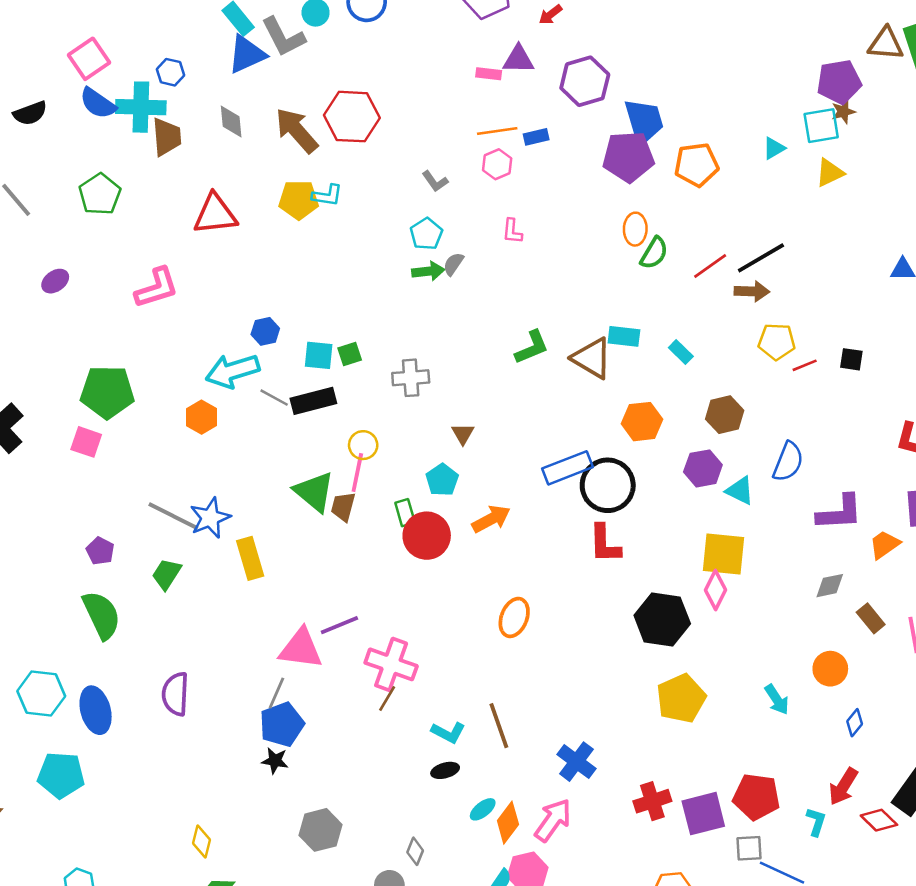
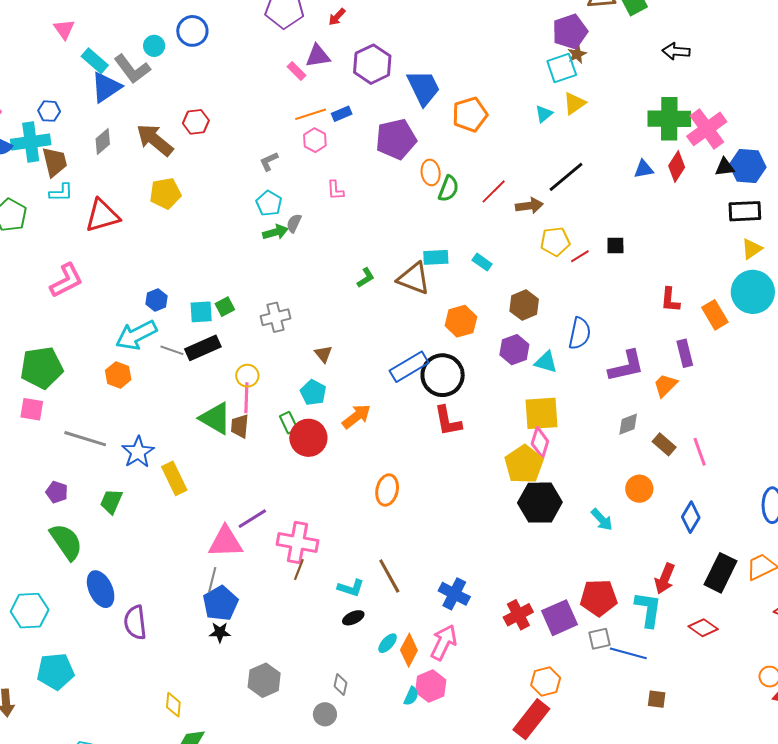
pink rectangle: (489, 74) -> (296, 71), turned 48
red hexagon: (352, 117) -> (196, 122), size x0.6
gray diamond: (231, 122) -> (103, 141), turned 64
cyan triangle: (774, 148) -> (544, 114), moved
purple pentagon: (628, 157) -> (396, 139), moved
gray L-shape: (435, 181) -> (269, 161), turned 110
cyan L-shape: (327, 195) -> (61, 193), moved
black line: (761, 258) -> (566, 177), moved
green L-shape: (532, 347) -> (366, 278), size x0.7
gray line: (173, 516) -> (85, 439), moved
black hexagon: (662, 620) -> (540, 503), moved
purple semicircle: (175, 694) -> (135, 622), moved
yellow pentagon: (681, 698) -> (524, 464), moved
blue ellipse: (96, 710) -> (101, 589), moved
blue diamond: (855, 723) -> (691, 517), moved, size x1.4
red diamond: (879, 820) -> (703, 628), moved
cyan L-shape: (816, 822) -> (648, 609), size x1.6

